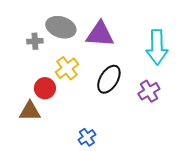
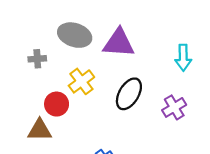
gray cross: (35, 41) -> (37, 59), moved
cyan arrow: (157, 47) -> (183, 58), size x0.7

